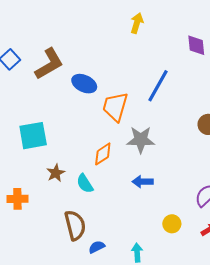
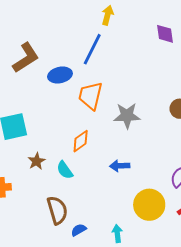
blue ellipse: (84, 84) -> (60, 75), turned -35
blue line: (158, 86) -> (92, 49), moved
gray star: (141, 140) -> (127, 116), moved
yellow circle: (172, 224) -> (149, 205), size x1.8

